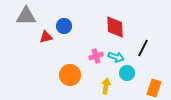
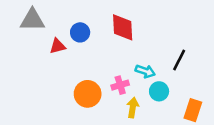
red diamond: (115, 27) -> (123, 27), moved
pink cross: (96, 56) -> (120, 85), moved

